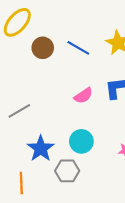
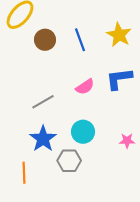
blue line: (78, 48) -> (80, 40), turned 40
gray line: (19, 111) -> (43, 102), moved

